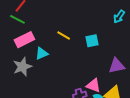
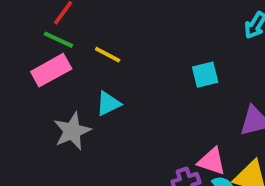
yellow line: (64, 35) -> (108, 55), moved
pink rectangle: (24, 40) -> (51, 70), moved

